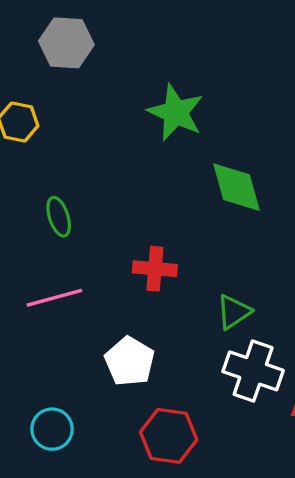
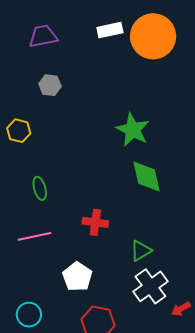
gray hexagon: (66, 43) -> (50, 85), size x0.7
green star: (176, 112) -> (133, 130), moved
white cross: (253, 371) -> (150, 286), turned 32

